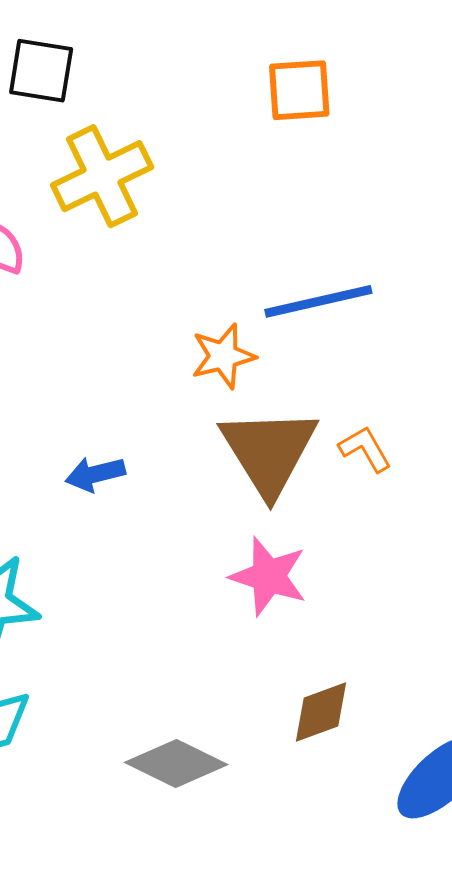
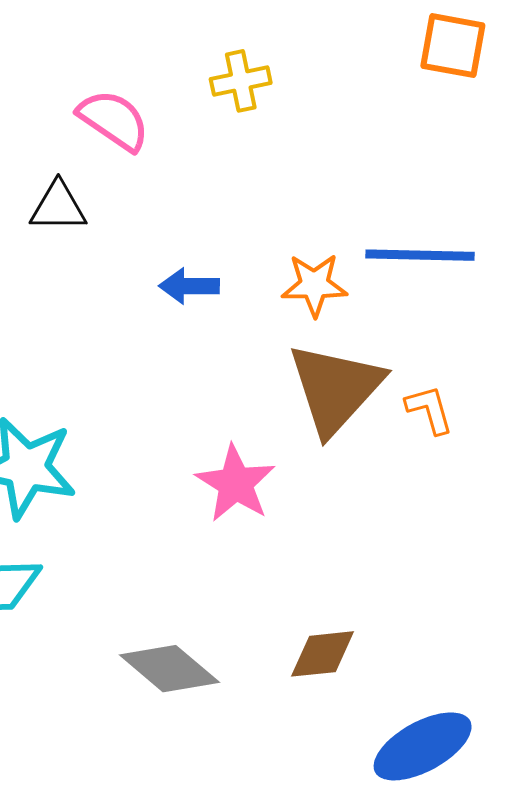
yellow cross: (102, 176) -> (241, 81), size x0.6
blue arrow: (95, 474) -> (189, 286), moved
pink star: (269, 576) -> (235, 484), moved

